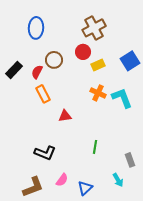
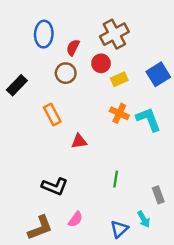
red semicircle: (37, 72) -> (73, 48), moved
blue triangle: (85, 188) -> (119, 229), moved

